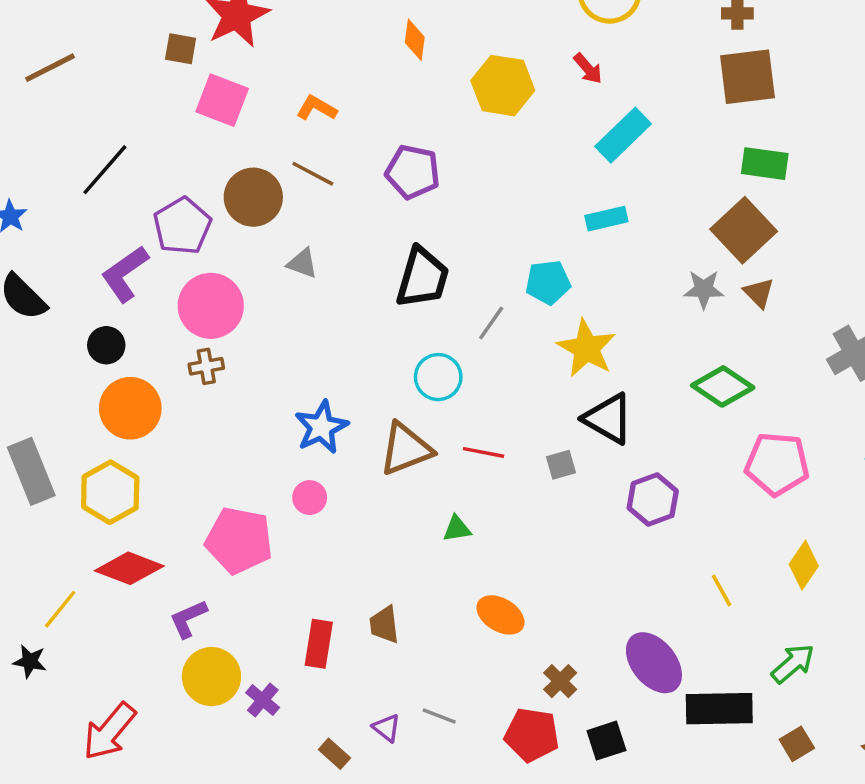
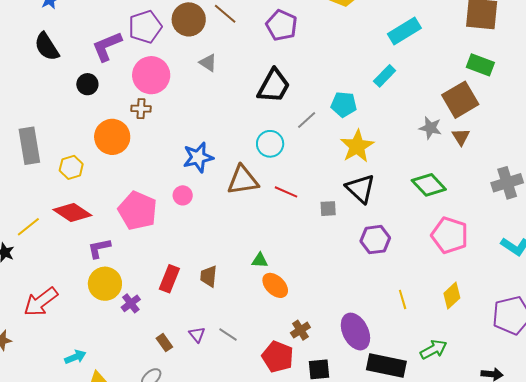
cyan rectangle: (606, 219) -> (385, 76), turned -45
orange circle: (130, 408) -> (112, 137), moved
yellow hexagon: (110, 492) -> (71, 167), size x0.7
green triangle: (457, 529) -> (260, 260), moved

